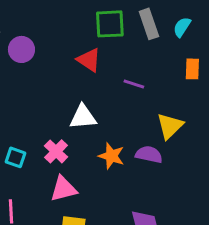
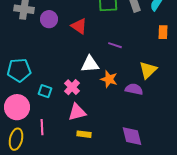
red triangle: (89, 60) -> (79, 26), moved
purple line: (134, 84) -> (115, 45), moved
orange star: (111, 156) -> (109, 79), moved

